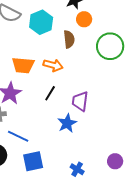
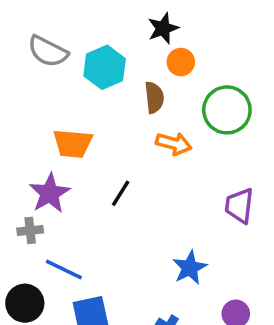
orange arrow: (53, 65) -> (174, 144), moved
purple trapezoid: (80, 101) -> (239, 206), moved
blue star: (67, 123) -> (190, 268), moved

